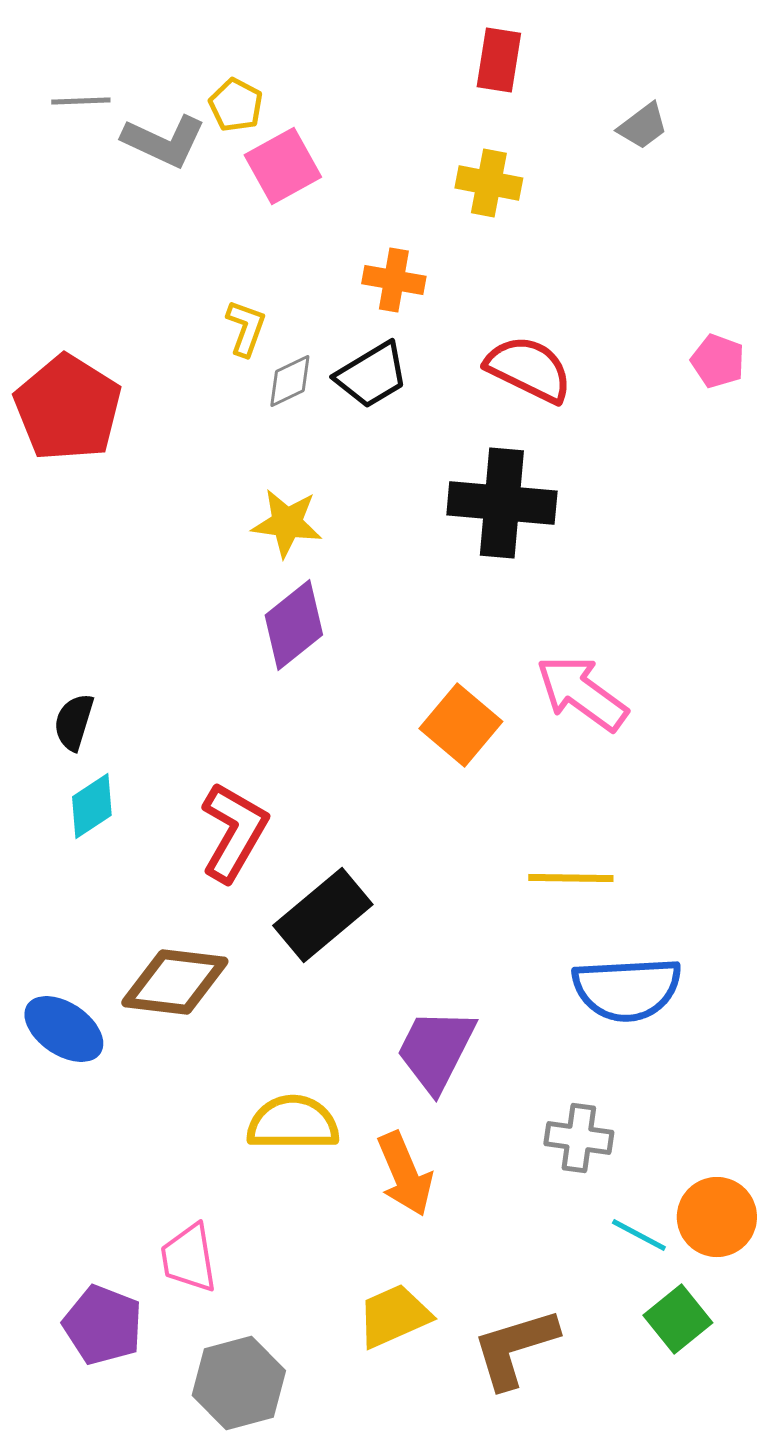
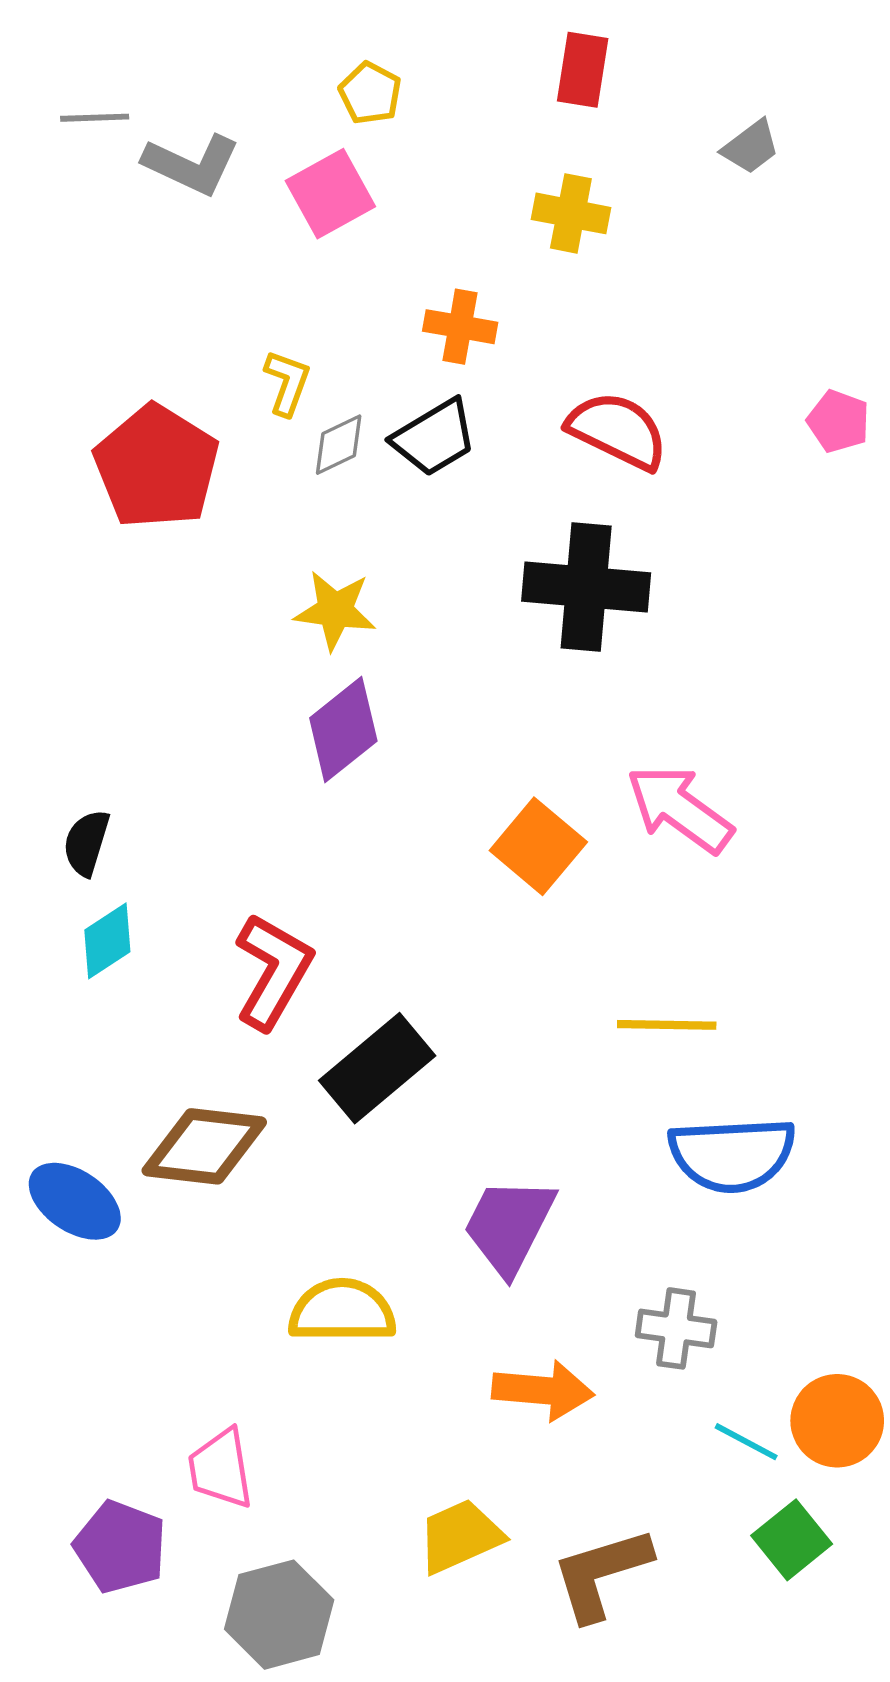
yellow pentagon: (236, 105) -> (370, 93), moved
red pentagon: (68, 408) -> (156, 467), moved
orange arrow: (405, 1174) -> (543, 1390), moved, turned -62

